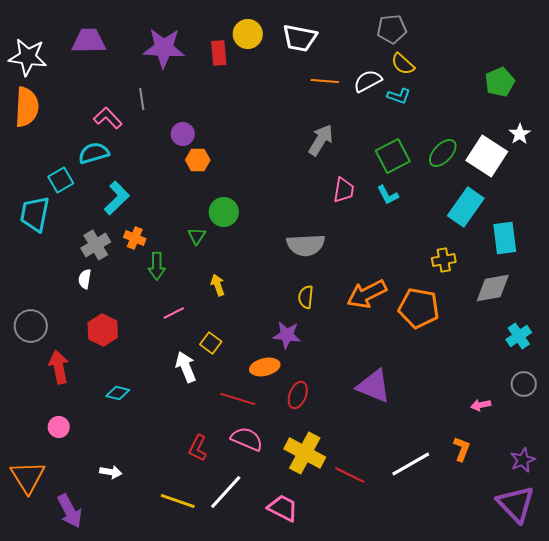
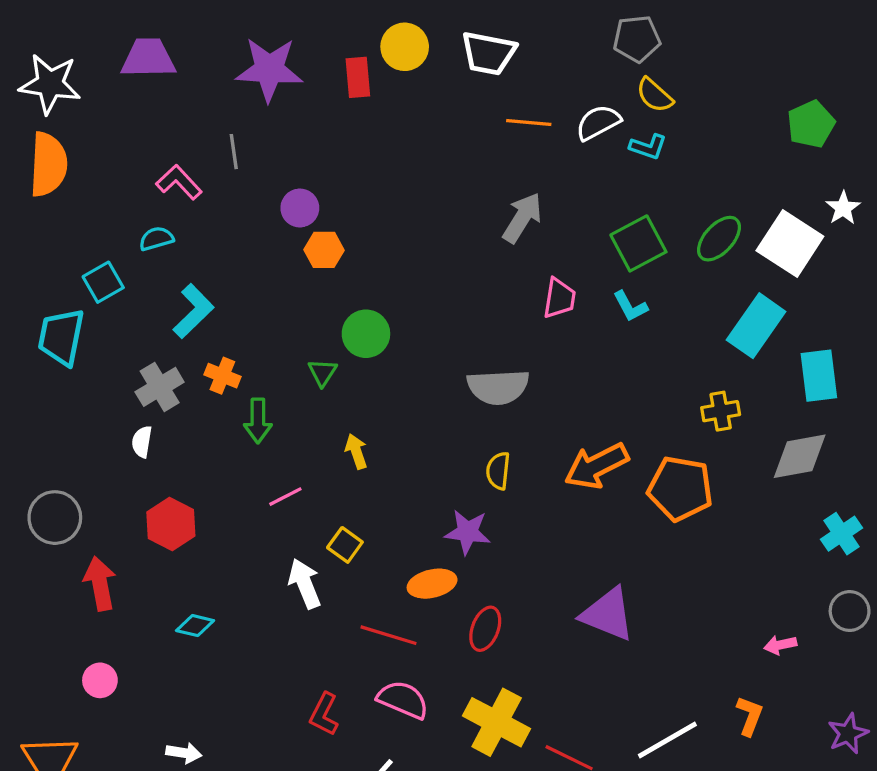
cyan semicircle: (94, 153) -> (156, 239), size x0.7

